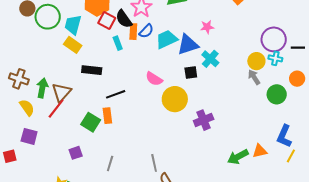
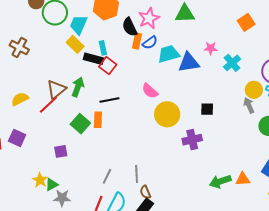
red square: (107, 21) -> (108, 66), moved
cyan rectangle: (118, 43) -> (103, 48), moved
cyan cross: (210, 59) -> (232, 63), moved
black rectangle: (92, 70) -> (93, 59), moved
black square: (191, 73) -> (207, 109), moved
brown cross: (19, 79) -> (19, 47), moved
green arrow: (42, 88) -> (78, 87), moved
yellow semicircle: (27, 108) -> (20, 99), turned -90
purple square: (29, 136) -> (17, 138), moved
gray line: (110, 164) -> (107, 176), moved

